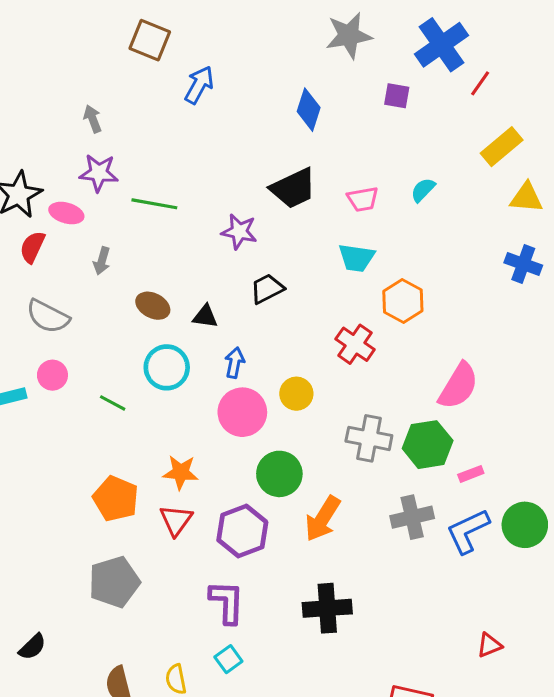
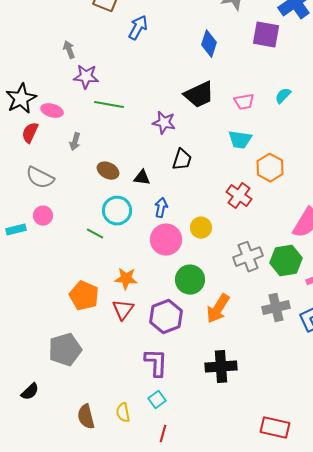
purple square: (397, 96) -> (266, 35), size x1.6
purple star: (99, 173) -> (86, 77), moved
black trapezoid: (267, 289) -> (182, 160), turned 135
green line: (113, 403) -> (95, 234), moved
gray cross: (369, 438) -> (248, 257), turned -32
gray pentagon: (114, 582) -> (65, 350), moved

